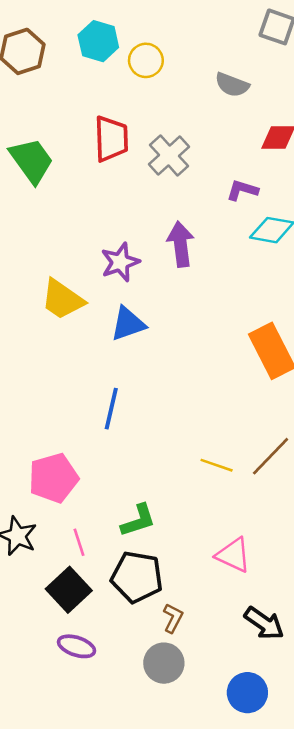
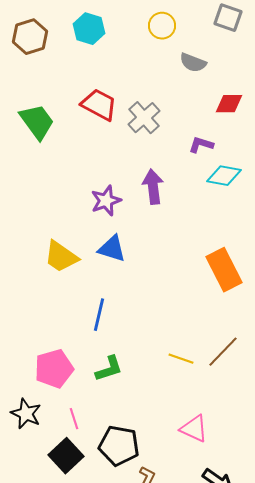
yellow circle: (146, 60) -> (162, 26), moved
red trapezoid: (111, 139) -> (99, 105), turned -60
yellow trapezoid: (62, 299) -> (61, 257), moved
blue triangle: (128, 324) -> (112, 249), turned 36
green L-shape: (138, 520) -> (109, 369), moved

